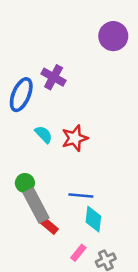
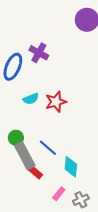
cyan semicircle: (44, 134) -> (31, 99), turned 112
blue line: (81, 195) -> (48, 148), moved, turned 36

